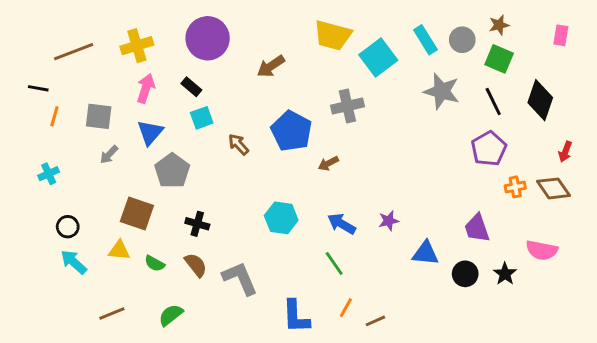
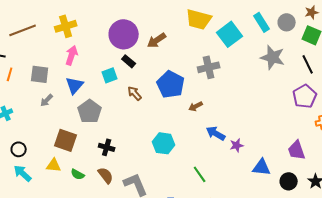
purple circle: (208, 38) -> (124, 34), moved
black rectangle: (191, 87) -> (129, 61), moved
blue arrow: (342, 224) -> (216, 133), moved

